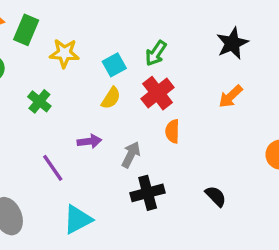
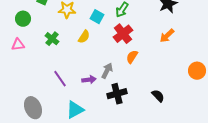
cyan square: (114, 65) -> (97, 17), turned -32
yellow semicircle: (111, 98) -> (84, 37), moved
orange semicircle: (172, 131) -> (132, 57), turned 32
purple arrow: (89, 141) -> (89, 80), moved

